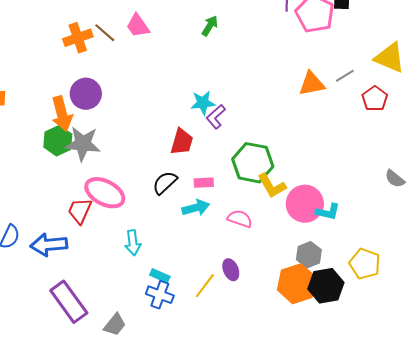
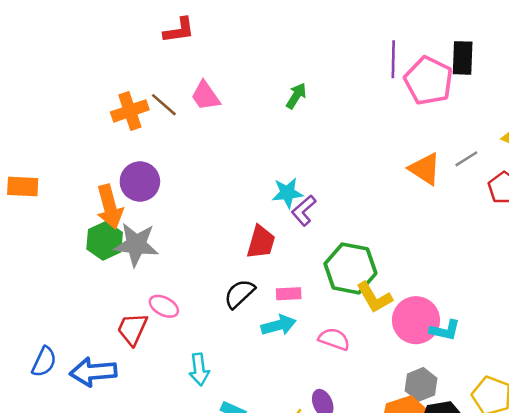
orange triangle: (312, 84) -> (425, 169), turned 44
pink ellipse: (105, 193) -> (164, 306), size x0.6

